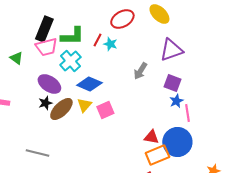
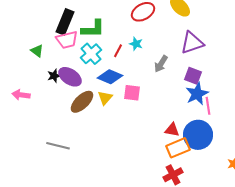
red line: (97, 40) -> (118, 51), moved
cyan star: (110, 44) -> (136, 44), moved
blue star: (176, 101) -> (197, 94), size x1.6
black star: (45, 103) -> (54, 76), moved
pink square: (105, 110) -> (132, 93), moved, turned 30

